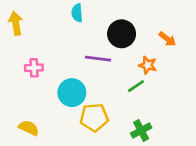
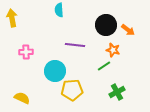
black circle: (122, 34) -> (106, 25), moved
green cross: (141, 131) -> (117, 92), moved

